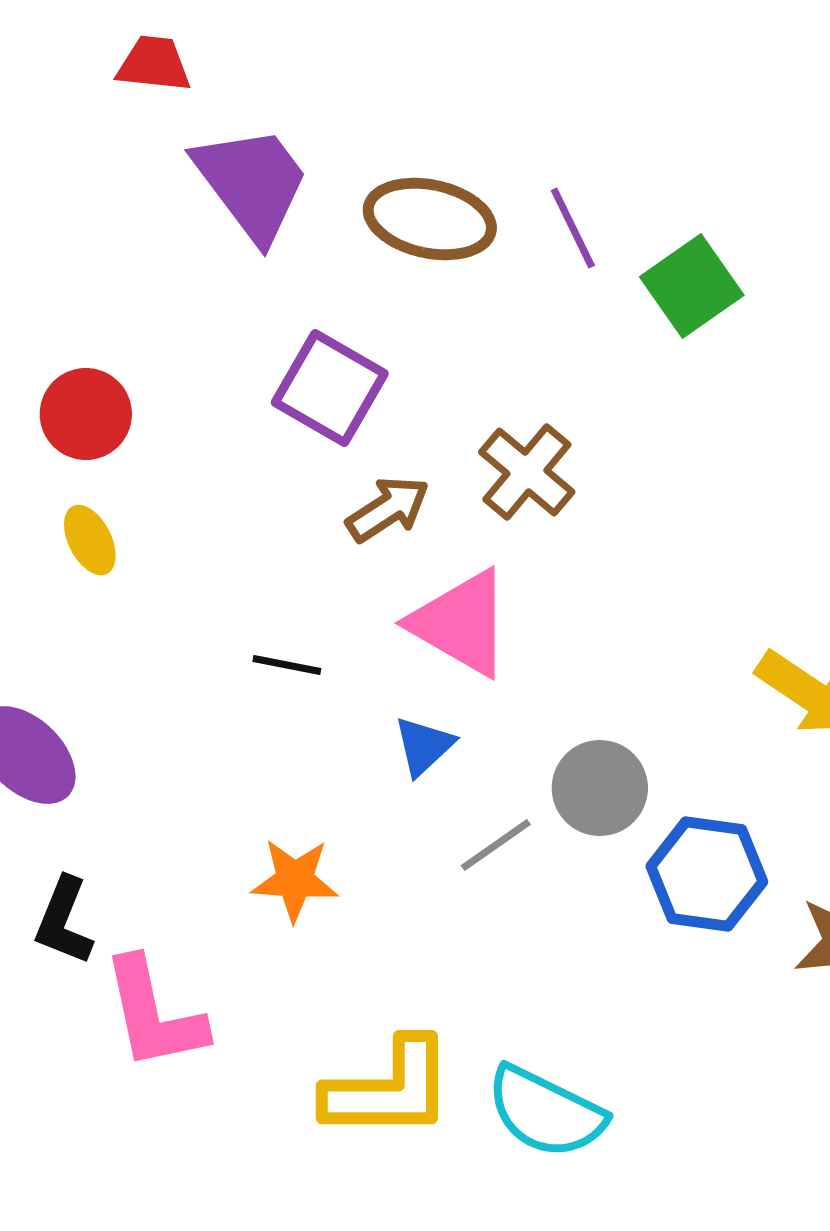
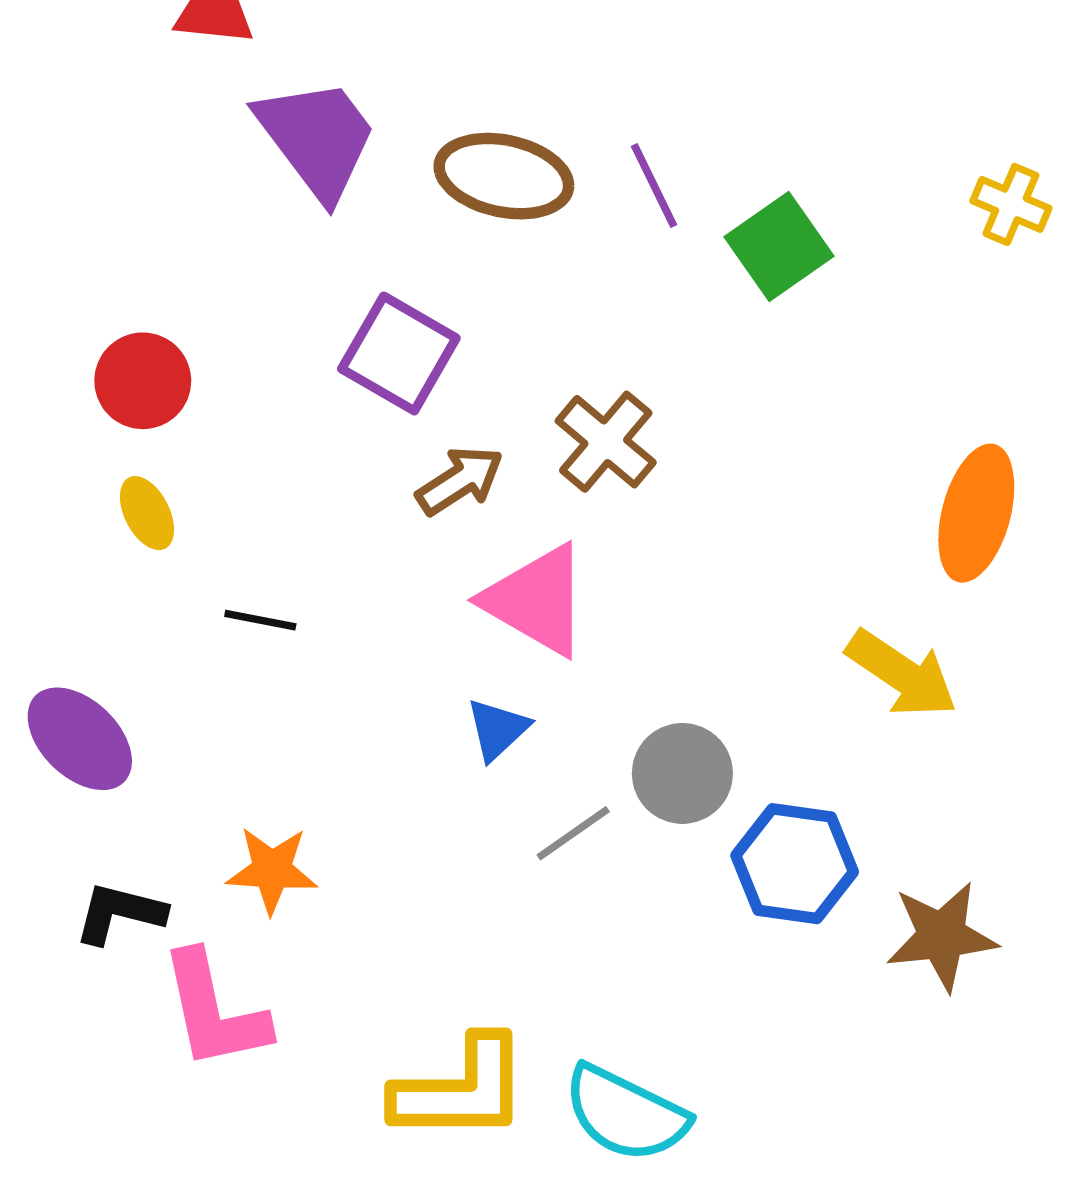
black line: (287, 665) -> (260, 620), moved
orange star: (295, 880) -> (272, 870), moved
black L-shape: (64, 921) -> (120, 913), turned 82

